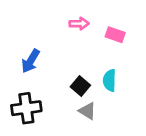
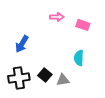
black square: (80, 86) -> (45, 75), moved
gray triangle: (87, 111) -> (63, 80), turned -40

